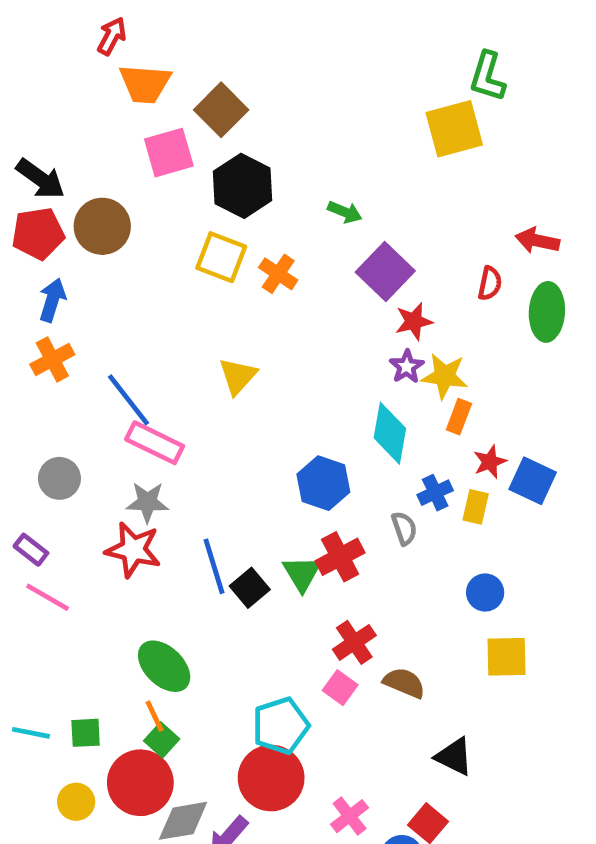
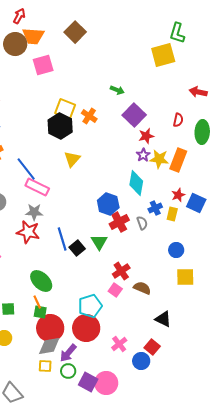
brown square: (221, 110) -> (75, 32), moved
black hexagon: (243, 186) -> (60, 126), moved
brown circle: (102, 226) -> (15, 44), moved
red arrow: (537, 241) -> (198, 92), moved
orange rectangle: (459, 417) -> (178, 160), moved, size x1.6
red cross: (340, 557) -> (119, 222), moved
green square: (162, 740) -> (40, 312), turned -32
red circle: (140, 783) -> (50, 328), moved

